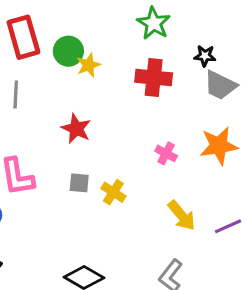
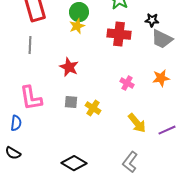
green circle: (68, 51) -> (79, 12), moved
orange star: (219, 146) -> (161, 78), size x0.7

